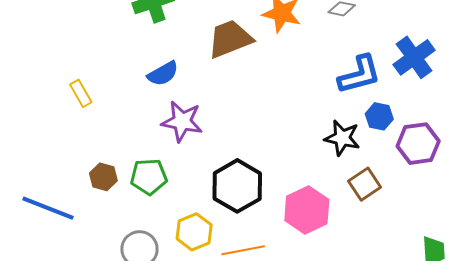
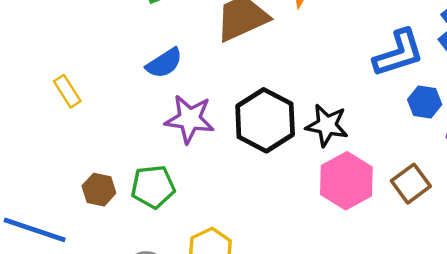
black star: (342, 138) -> (327, 125), moved
black hexagon: (237, 186) -> (265, 120), moved
pink hexagon: (307, 210) -> (346, 181), moved

